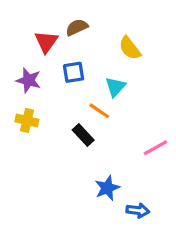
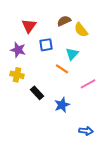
brown semicircle: (77, 27) -> (64, 21), moved
black rectangle: (83, 135) -> (37, 93), moved
pink line: (155, 148) -> (88, 84), moved
blue star: (107, 188) -> (62, 105), moved

